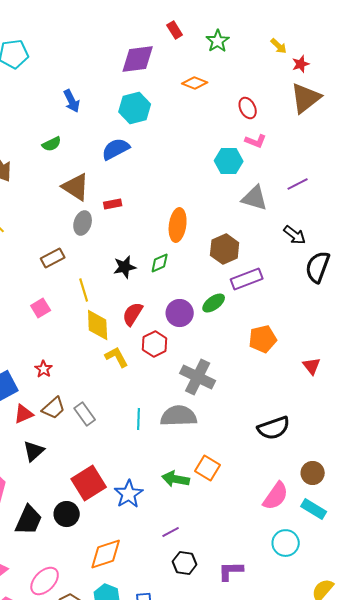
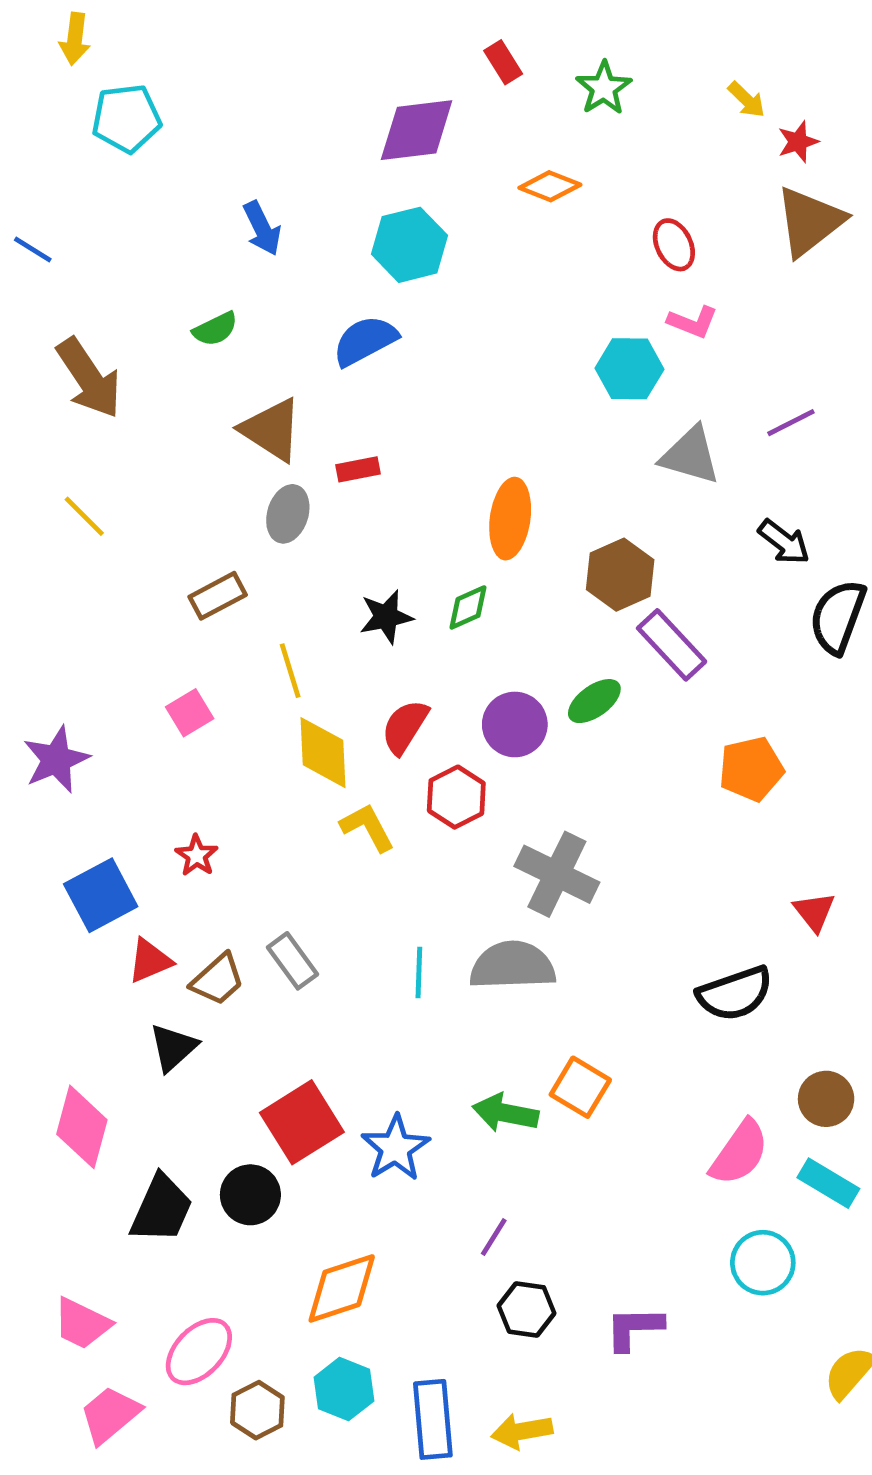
purple rectangle: (247, 279) -> (672, 645), turned 68
orange pentagon: (263, 339) -> (751, 769), moved
red triangle: (312, 366) -> (814, 912), moved
brown trapezoid: (54, 408) -> (218, 980), moved
purple line: (171, 532) -> (494, 1237), turned -30

